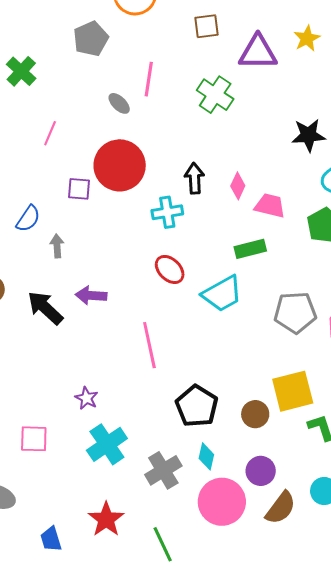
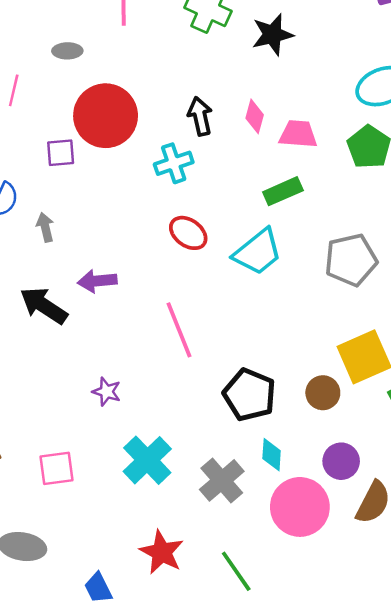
gray ellipse: (119, 103) -> (67, 51), moved, turned -35
black star: (308, 135) -> (273, 35), moved
purple star: (86, 398) -> (107, 392), moved

